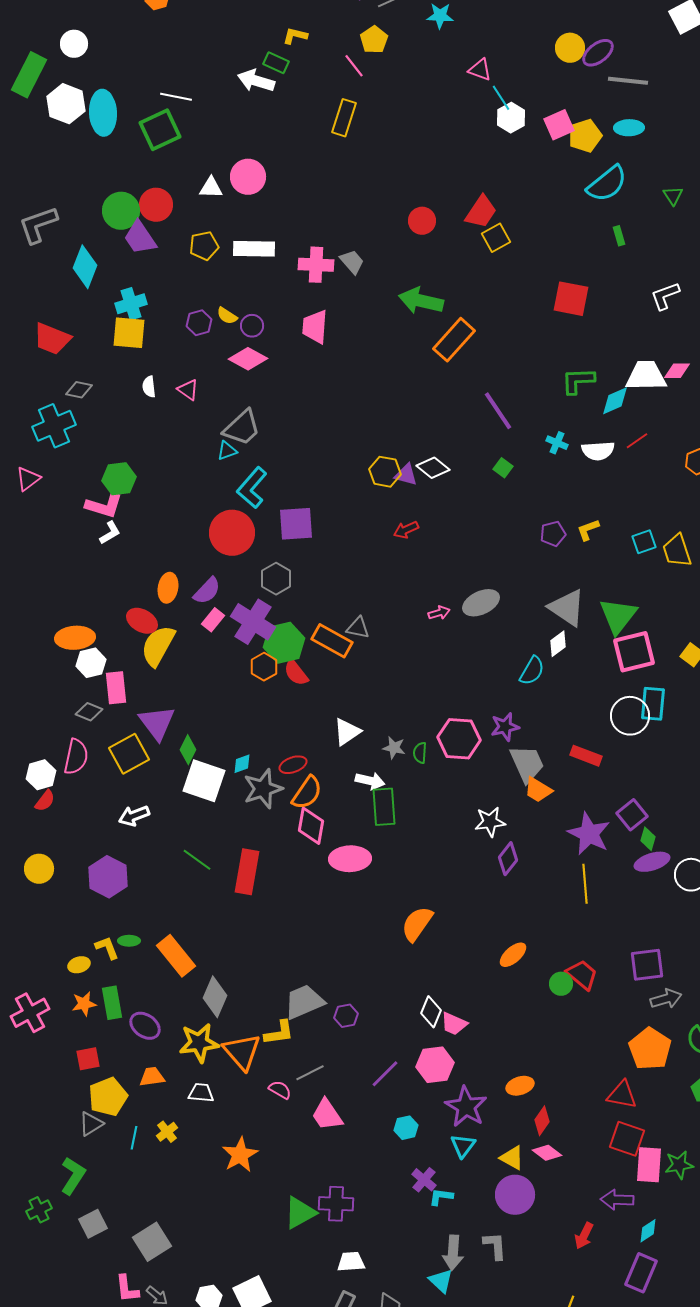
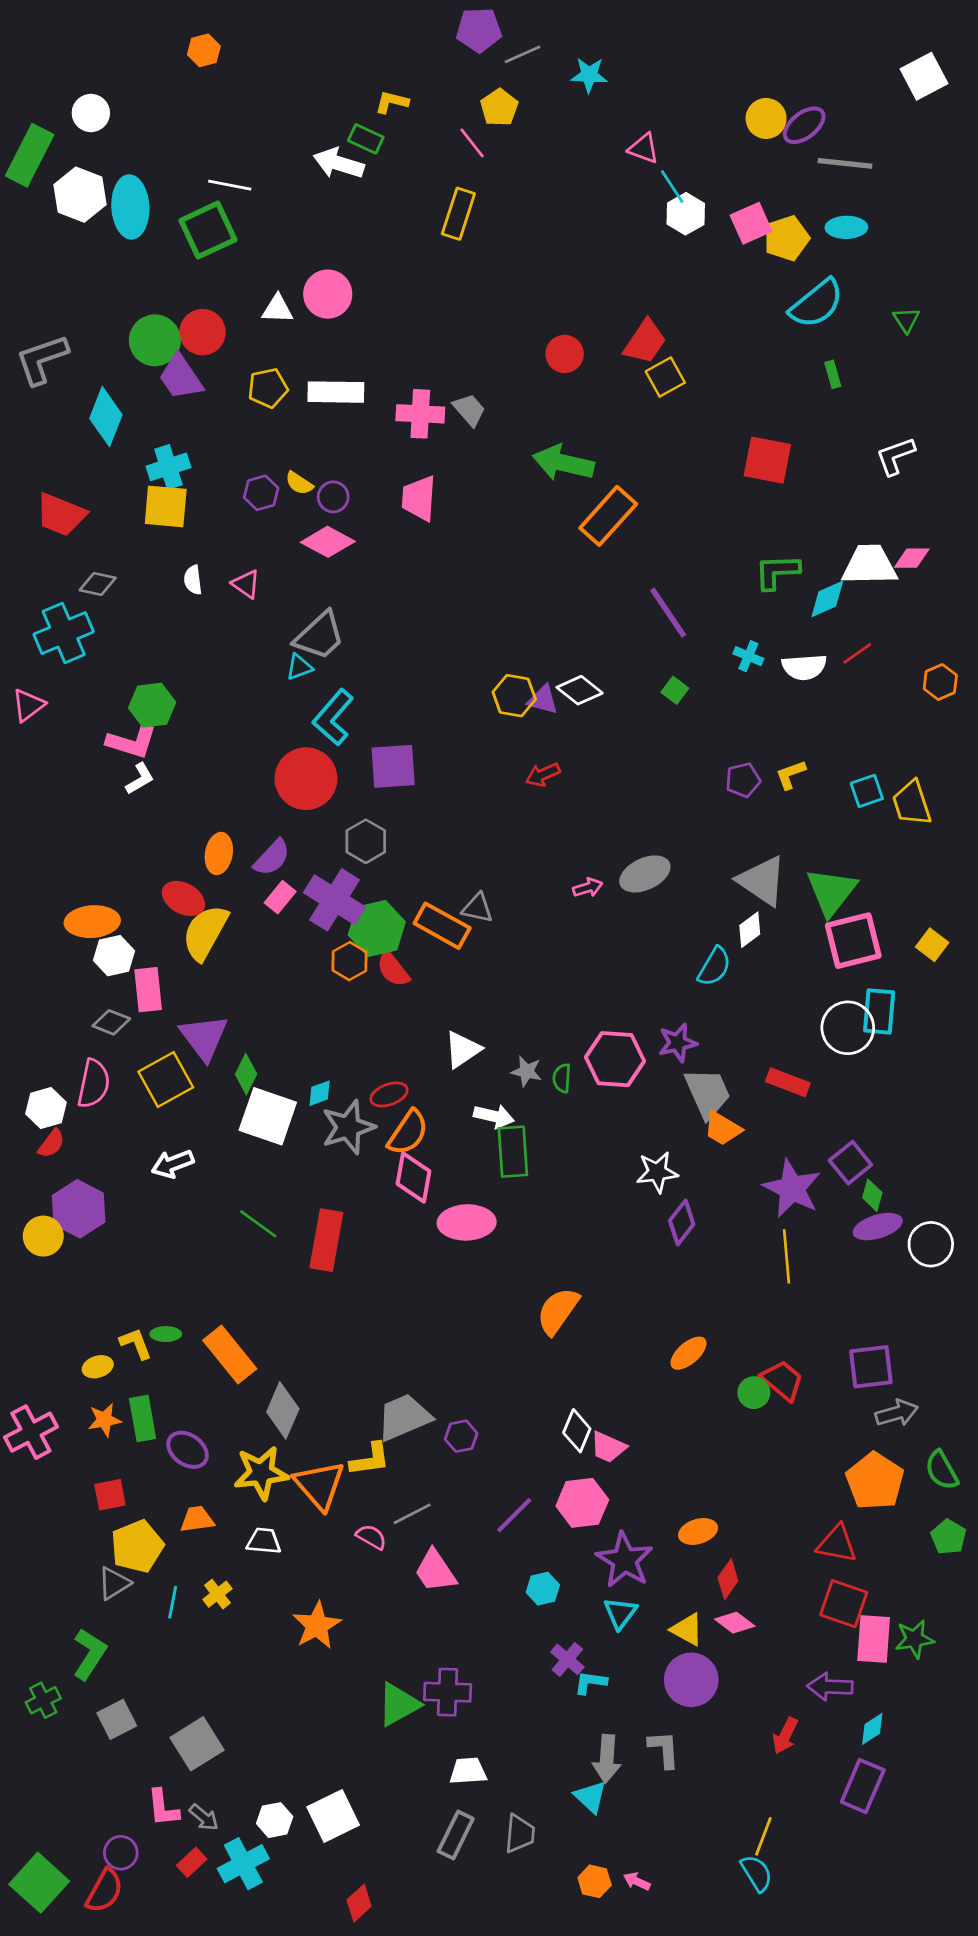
purple hexagon: (108, 877) -> (79, 1209), moved

